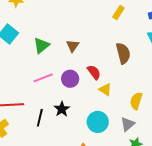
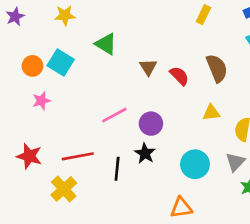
green triangle: (41, 46) -> (106, 44), moved, turned -42
red semicircle: (94, 72) -> (179, 76), moved
purple circle: (70, 79) -> (151, 124), moved
yellow triangle: (105, 90) -> (211, 113), moved, turned -32

